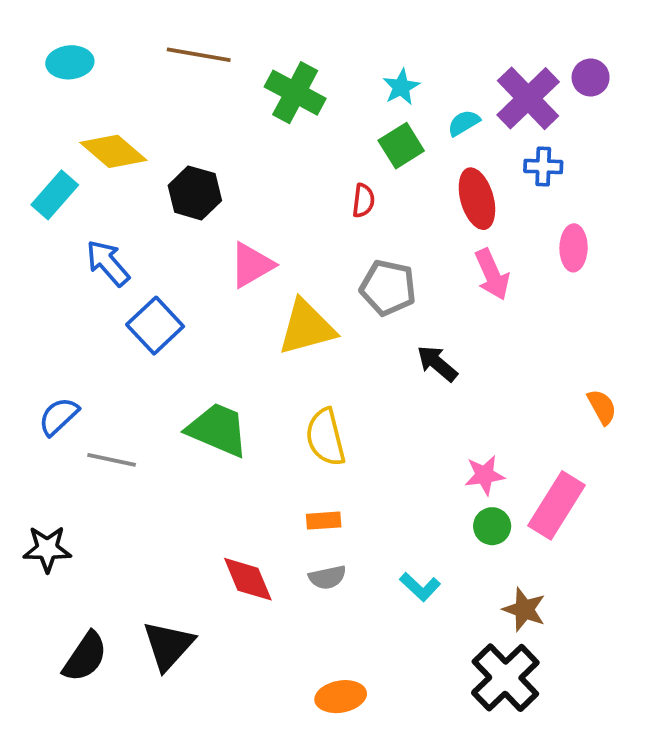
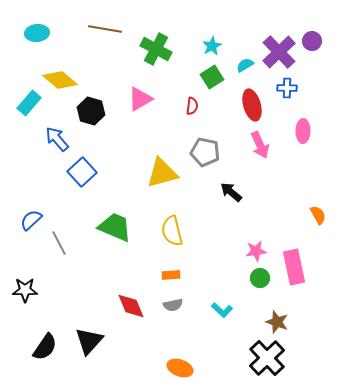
black hexagon: (195, 193) -> (91, 111), moved
pink triangle: (252, 265) -> (140, 99), moved
gray line: (112, 460) -> (59, 243), turned 50
pink rectangle: (556, 505) -> (294, 267), turned -44
orange ellipse: (341, 697) -> (180, 368), turned 30

